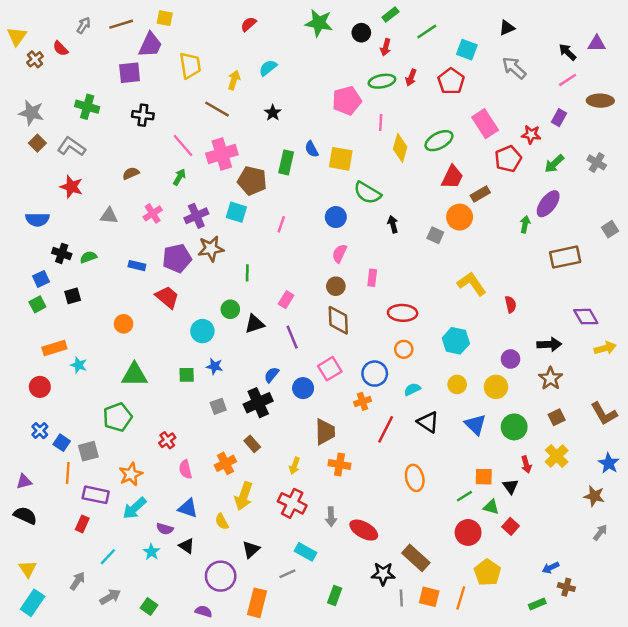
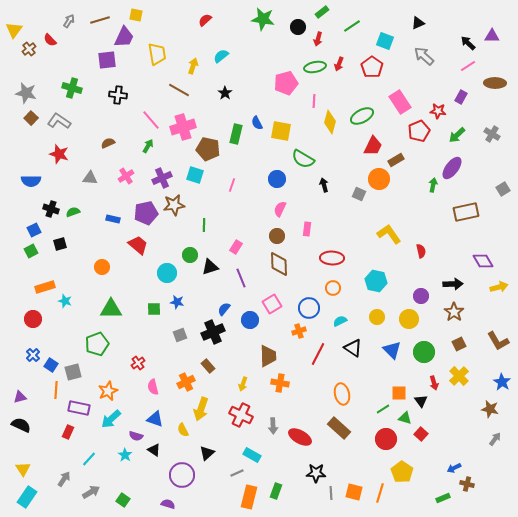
brown rectangle: (416, 558) -> (339, 428), moved
orange rectangle: (257, 603) -> (249, 497), moved

